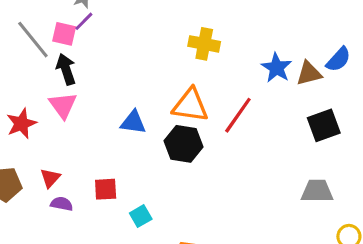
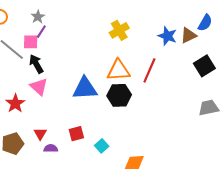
yellow cross: (204, 44) -> (119, 30), turned -30
blue triangle: (133, 122) -> (85, 88), size x1.5

